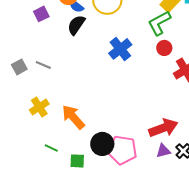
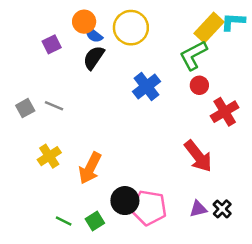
orange arrow: (73, 117) -> (90, 168), turned -112
red arrow: (163, 128) -> (198, 156), moved, turned 72
green line: (51, 148) -> (64, 221), moved
green square: (77, 161) -> (95, 221), turned -35

